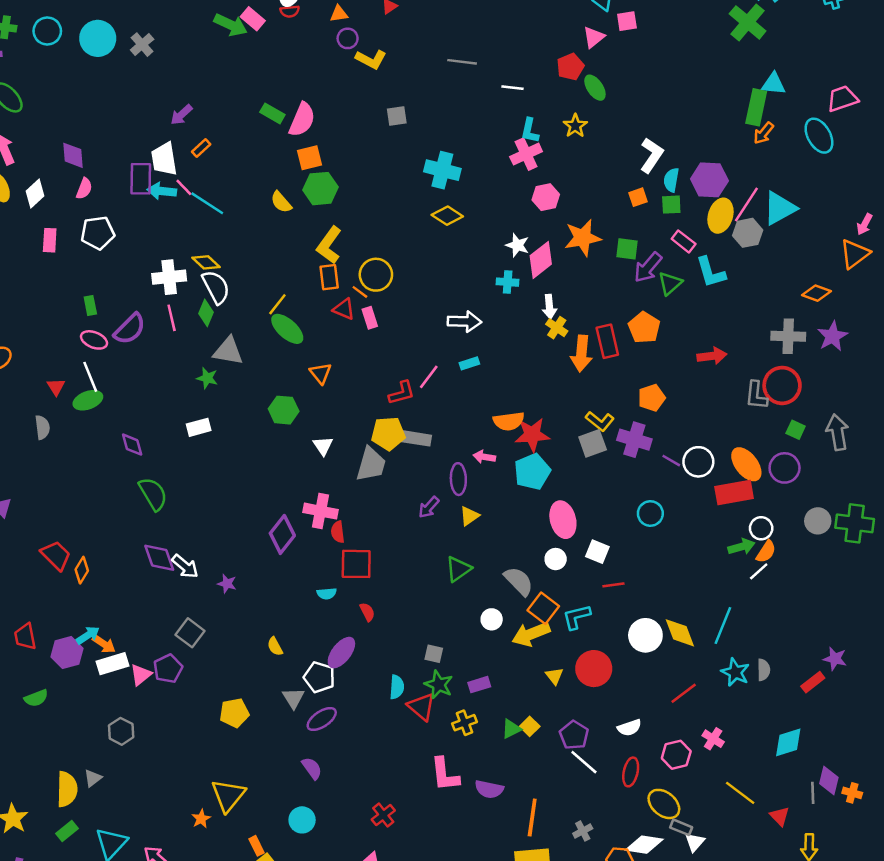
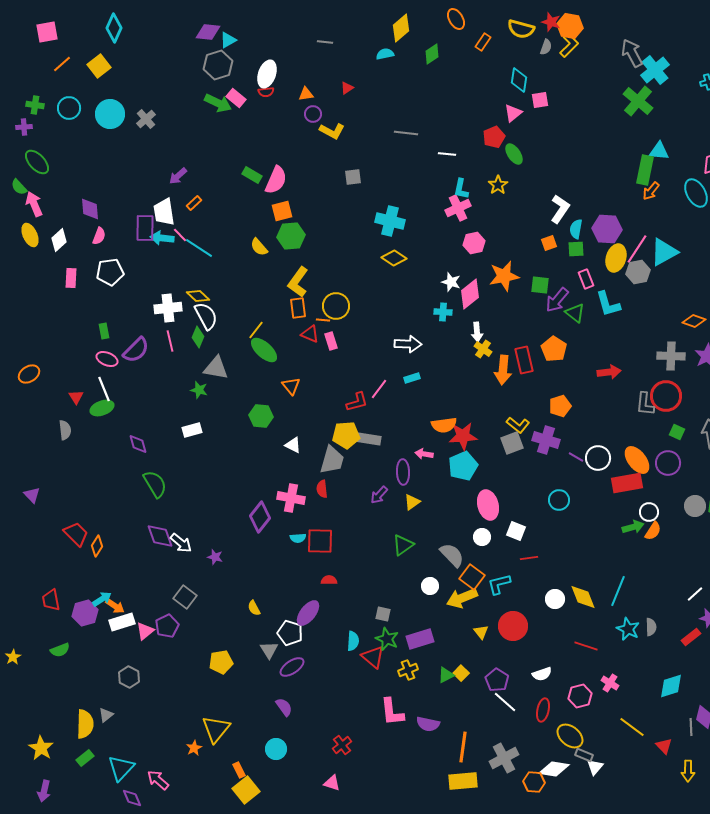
pink rectangle: (684, 241) -> (586, 279), turned 30
green triangle: (670, 283) -> (575, 313), turned -40
orange line: (360, 292) -> (323, 320), turned -32
white triangle: (323, 446) -> (293, 445), turned -30
red semicircle: (338, 532) -> (322, 489), moved
white line: (759, 571) -> (695, 594), moved
cyan semicircle: (327, 593) -> (298, 538), moved
red semicircle: (367, 612) -> (329, 580), turned -63
white circle: (645, 635) -> (555, 599), size x0.7
purple rectangle: (479, 685) -> (420, 639), size x1.5
red line: (684, 693) -> (586, 646), turned 55
gray cross: (583, 831) -> (504, 758), size x1.8

